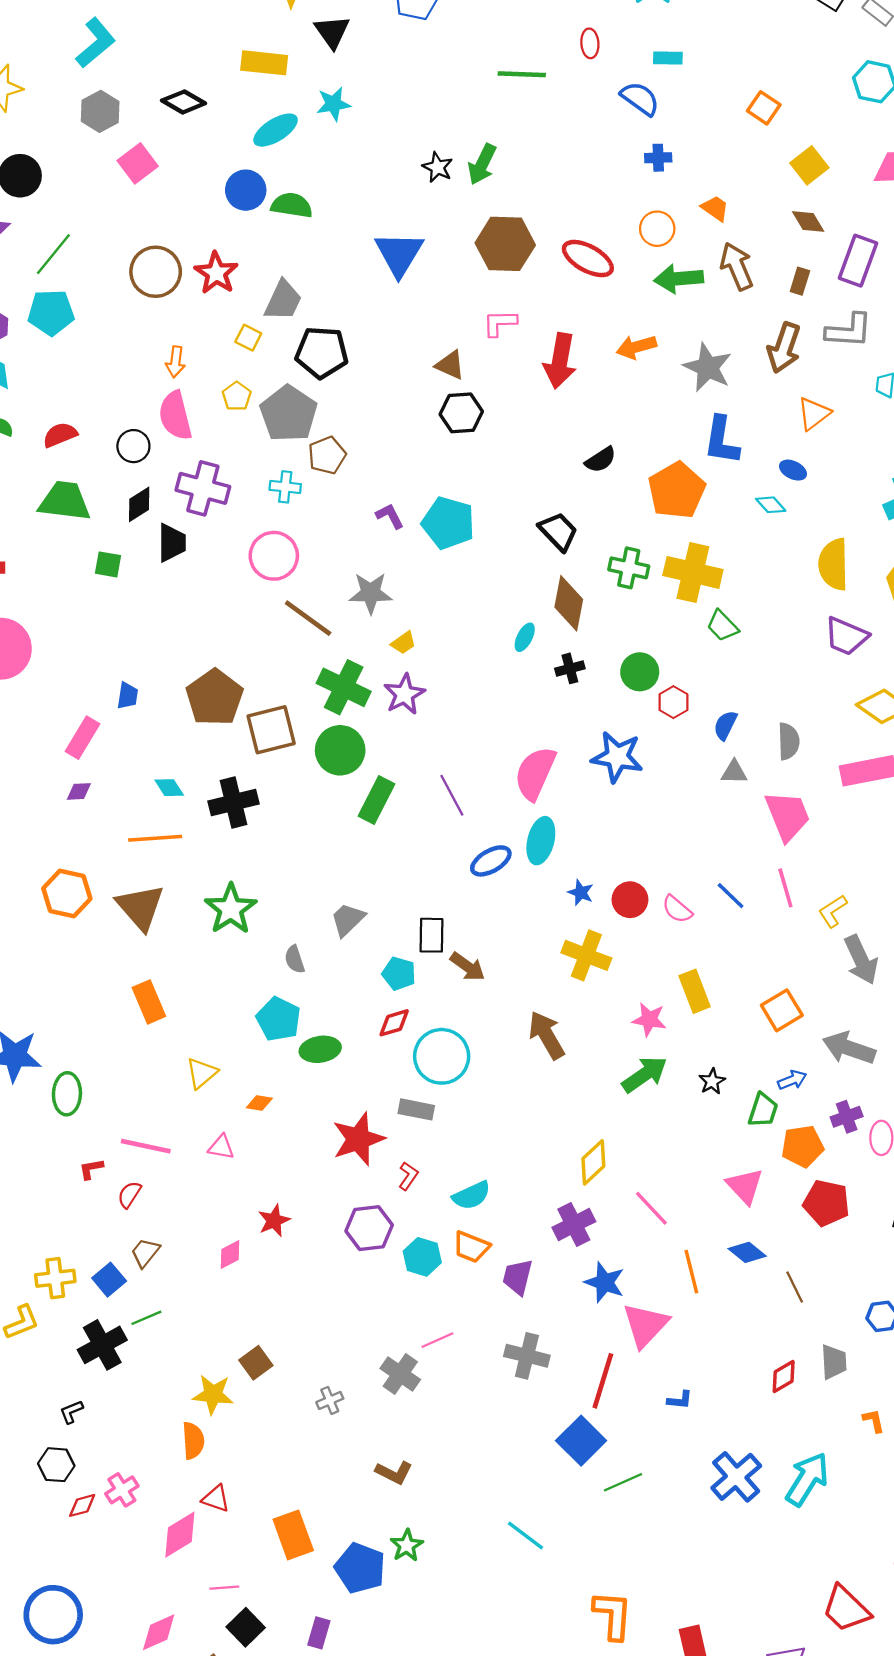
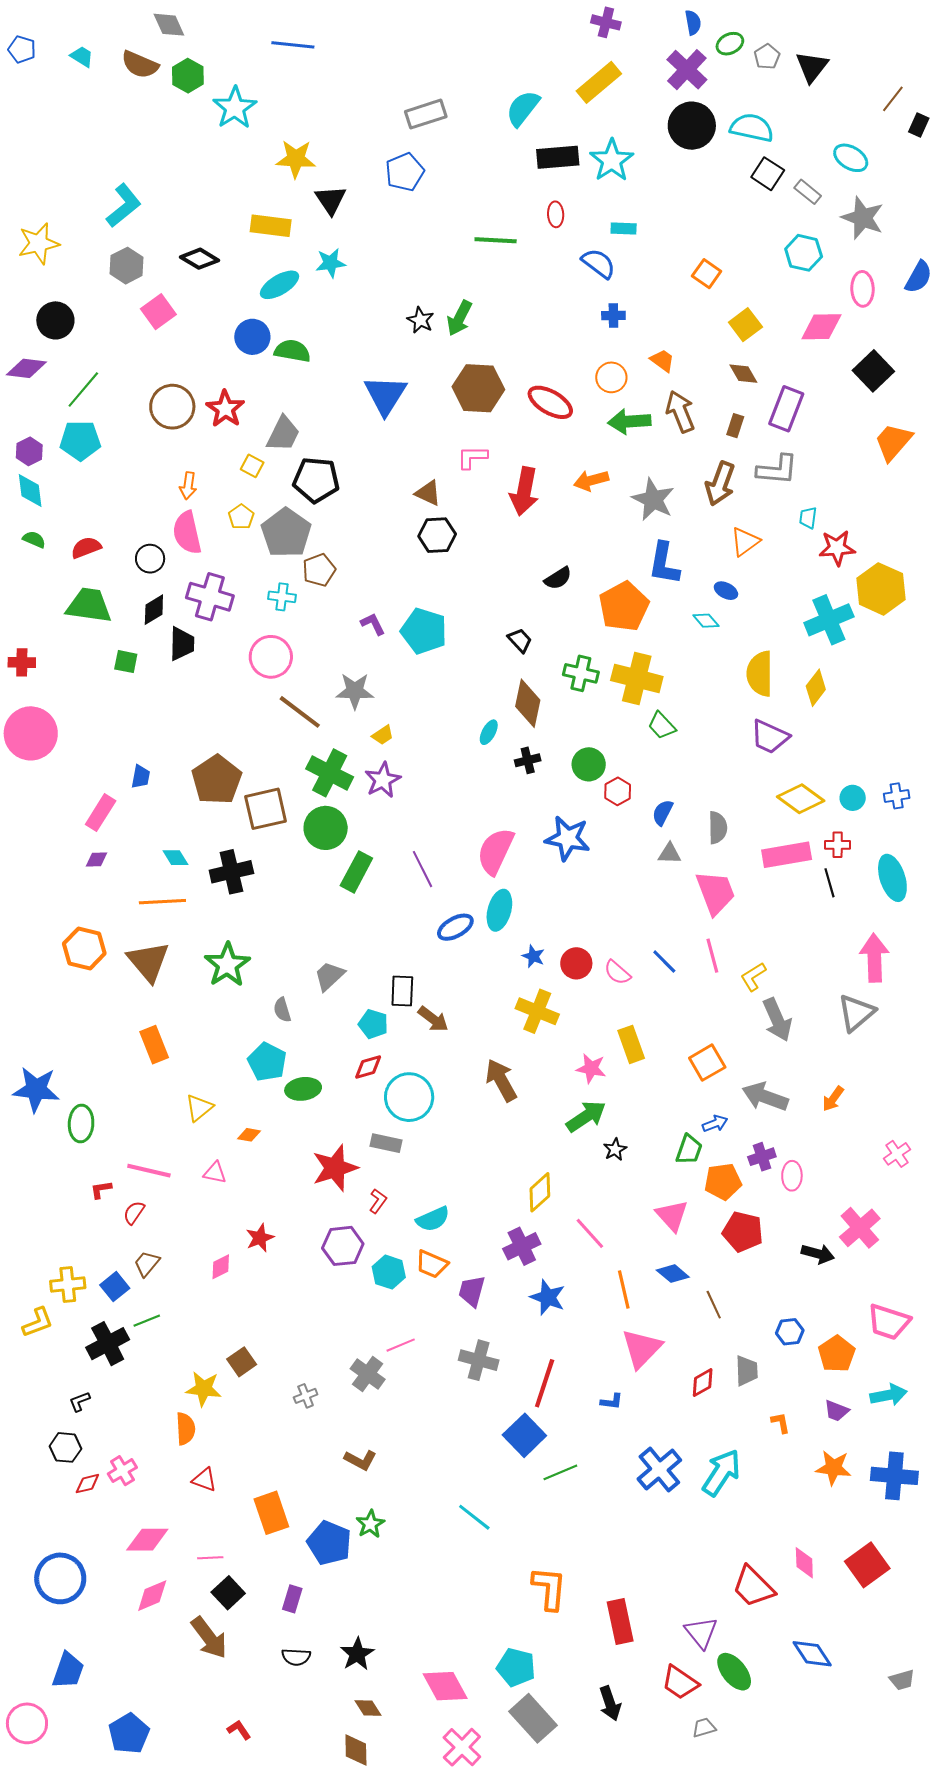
black trapezoid: (558, 531) -> (520, 640), size x0.7
black star: (712, 1081) -> (615, 1149), moved
pink triangle: (645, 1325) -> (642, 1348), moved
pink diamond: (180, 1535) -> (147, 1540), moved, turned 30

